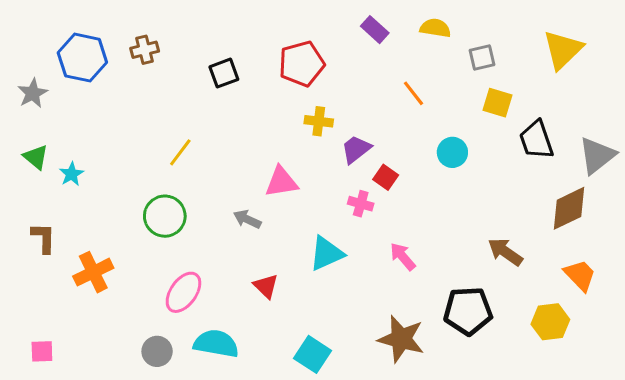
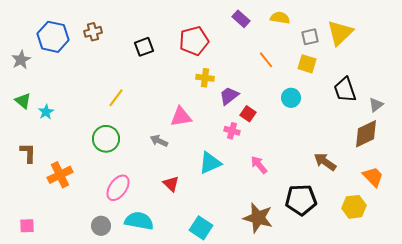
yellow triangle: (563, 50) -> (340, 33), moved
yellow square: (498, 103) -> (307, 64), moved
gray triangle: (597, 155) -> (376, 105), moved, size x0.6

